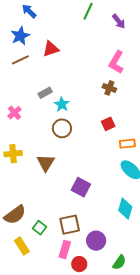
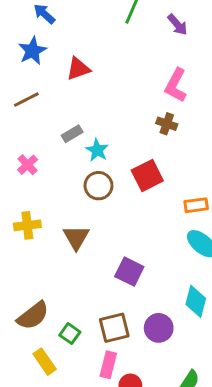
brown line: (20, 60) -> (26, 100), moved
red square: (108, 124) -> (147, 175), moved, size x1.5
purple circle: (96, 241) -> (159, 328), moved

